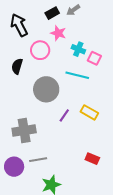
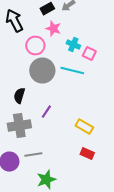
black semicircle: (17, 66) -> (19, 96), moved
gray circle: (46, 89) -> (42, 71), moved
yellow rectangle: (89, 112) -> (84, 127), moved
purple line: (64, 115) -> (46, 112), moved

